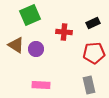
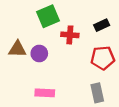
green square: (30, 15) -> (48, 16), moved
brown triangle: (16, 45) -> (17, 49), turned -30

